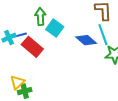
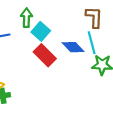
red rectangle: (32, 47) -> (45, 55), moved

